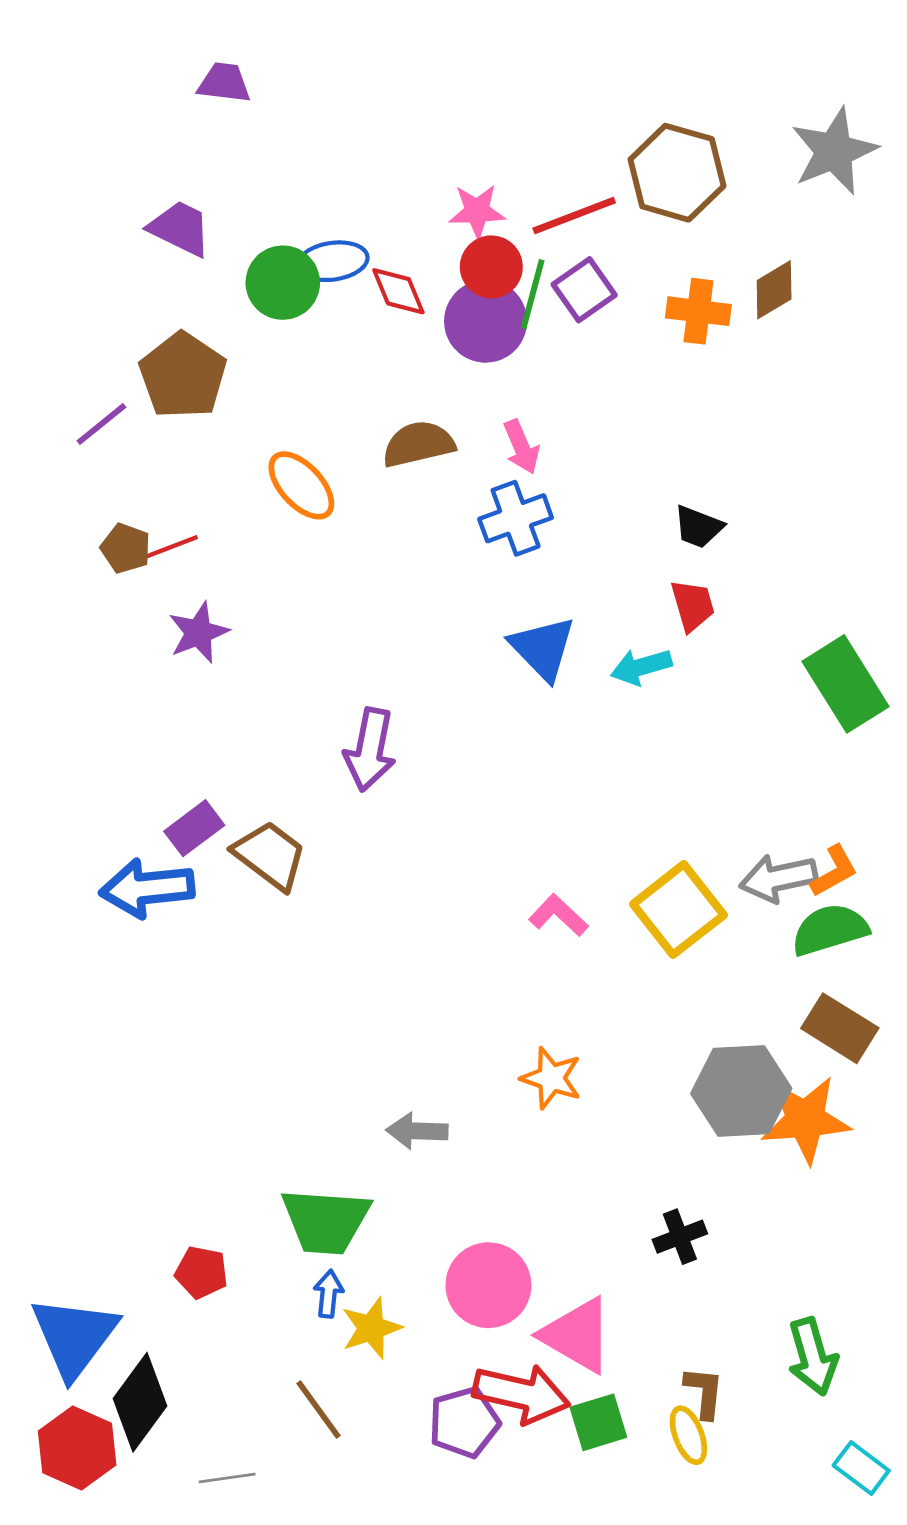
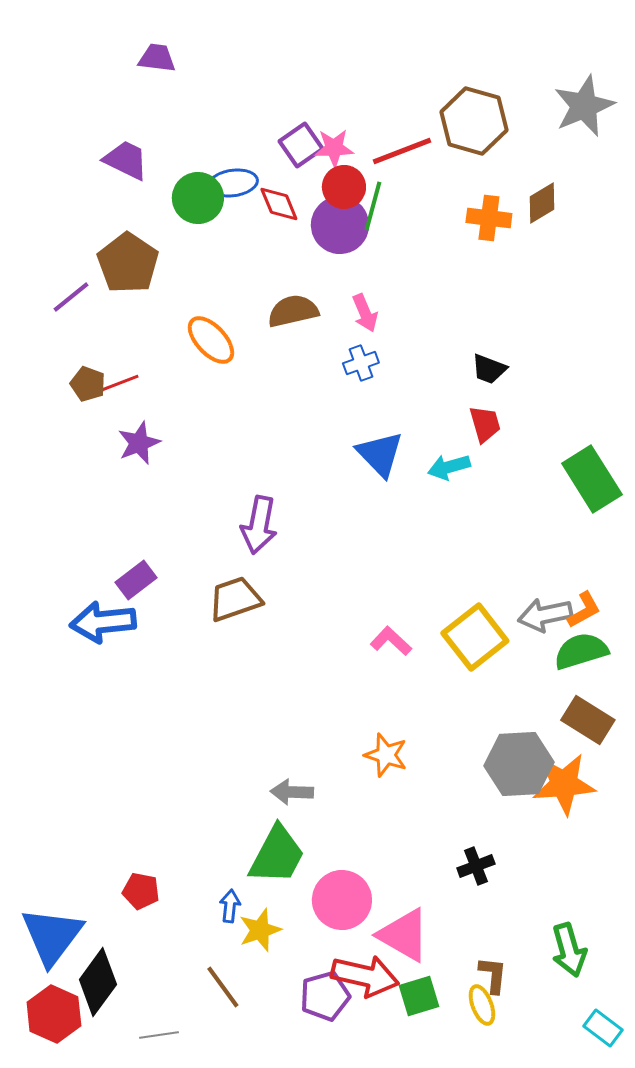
purple square: (584, 290) -> (301, 145), moved
blue cross: (516, 518) -> (361, 363), size x0.7
brown trapezoid: (270, 855) -> (235, 599), moved, turned -56
green trapezoid: (326, 1221) -> (277, 855), moved, turned -66

